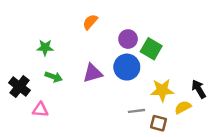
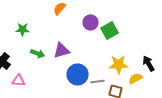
green square: (151, 49) -> (110, 30), turned 30
blue circle: (127, 67) -> (78, 74), moved
green arrow: (54, 77) -> (38, 53), moved

